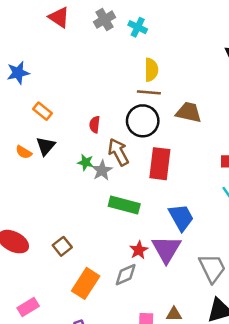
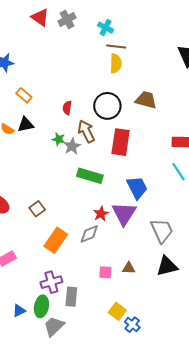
gray cross: (105, 20) -> (67, 19), moved
brown line: (149, 92) -> (116, 46), moved
black triangle: (46, 146) -> (26, 125), turned 36

